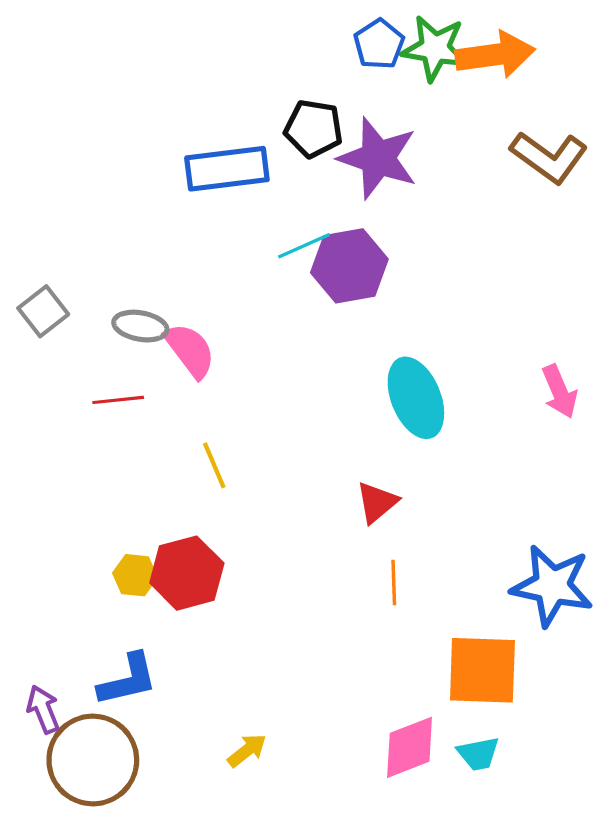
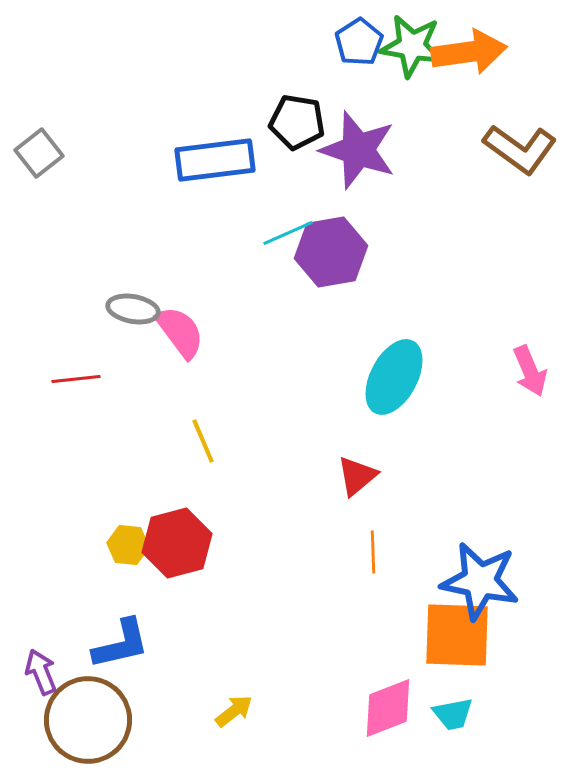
gray square: (43, 311) -> (39, 153), moved
cyan ellipse: (416, 398) -> (394, 377), turned 50
red line: (118, 400) -> (76, 379), moved
blue star: (552, 586) -> (480, 581), moved

